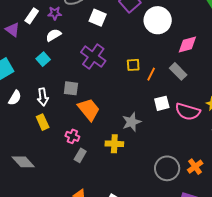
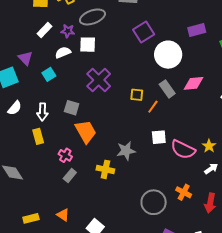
white square: (98, 18) -> (88, 45), moved, turned -30
purple triangle: (13, 30) -> (25, 58), moved
gray rectangle: (178, 71) -> (167, 89), moved
orange cross: (195, 167) -> (184, 192), moved, turned -35

